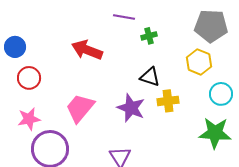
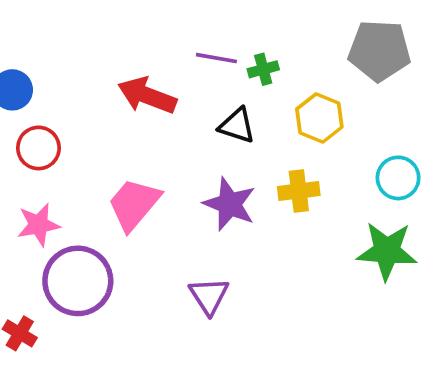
purple line: (124, 17) -> (216, 58), moved
yellow hexagon: (199, 62) -> (319, 118), moved
black triangle: (150, 77) -> (237, 125), moved

